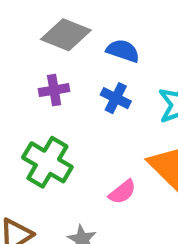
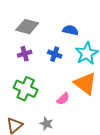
blue semicircle: (123, 51) -> (70, 30), moved

